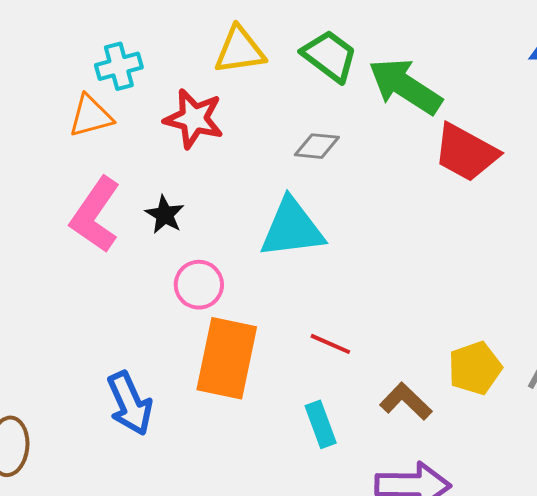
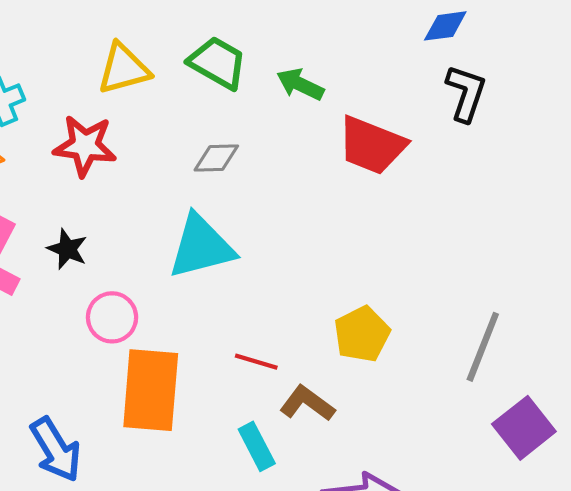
green arrow: (405, 86) -> (300, 84), size x0.6
yellow pentagon: (475, 368) -> (362, 334), moved
brown L-shape: (406, 401) -> (307, 403), moved

